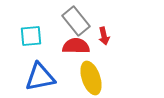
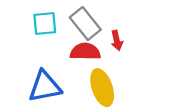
cyan square: (31, 36) -> (45, 24), moved

